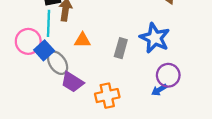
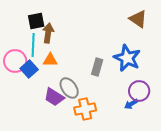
orange triangle: (82, 40) -> (50, 60), moved
gray ellipse: (58, 63) -> (69, 88), moved

